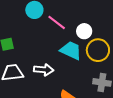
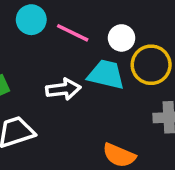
white arrow: (44, 70) -> (63, 89), moved

